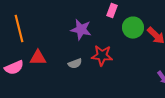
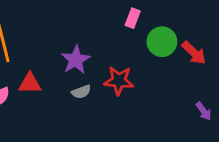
purple star: (81, 30) -> (76, 60), moved, turned 30

